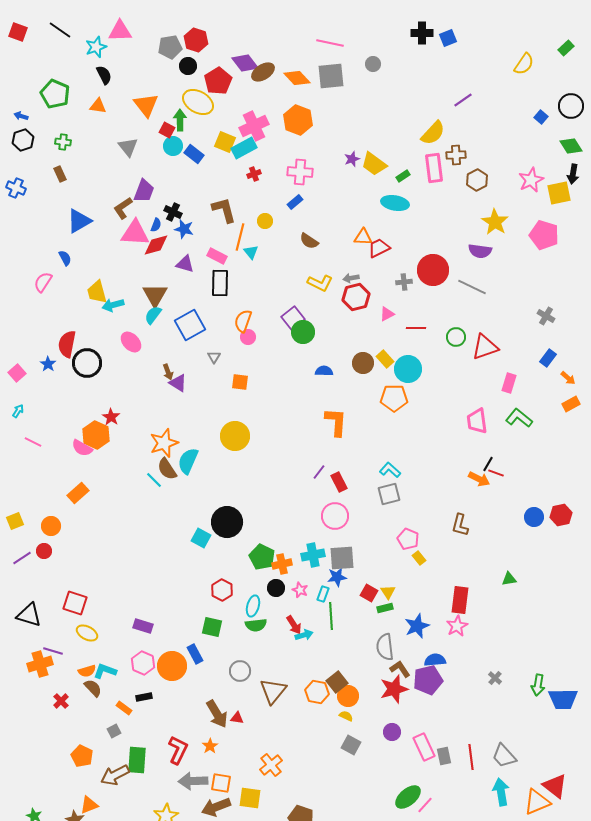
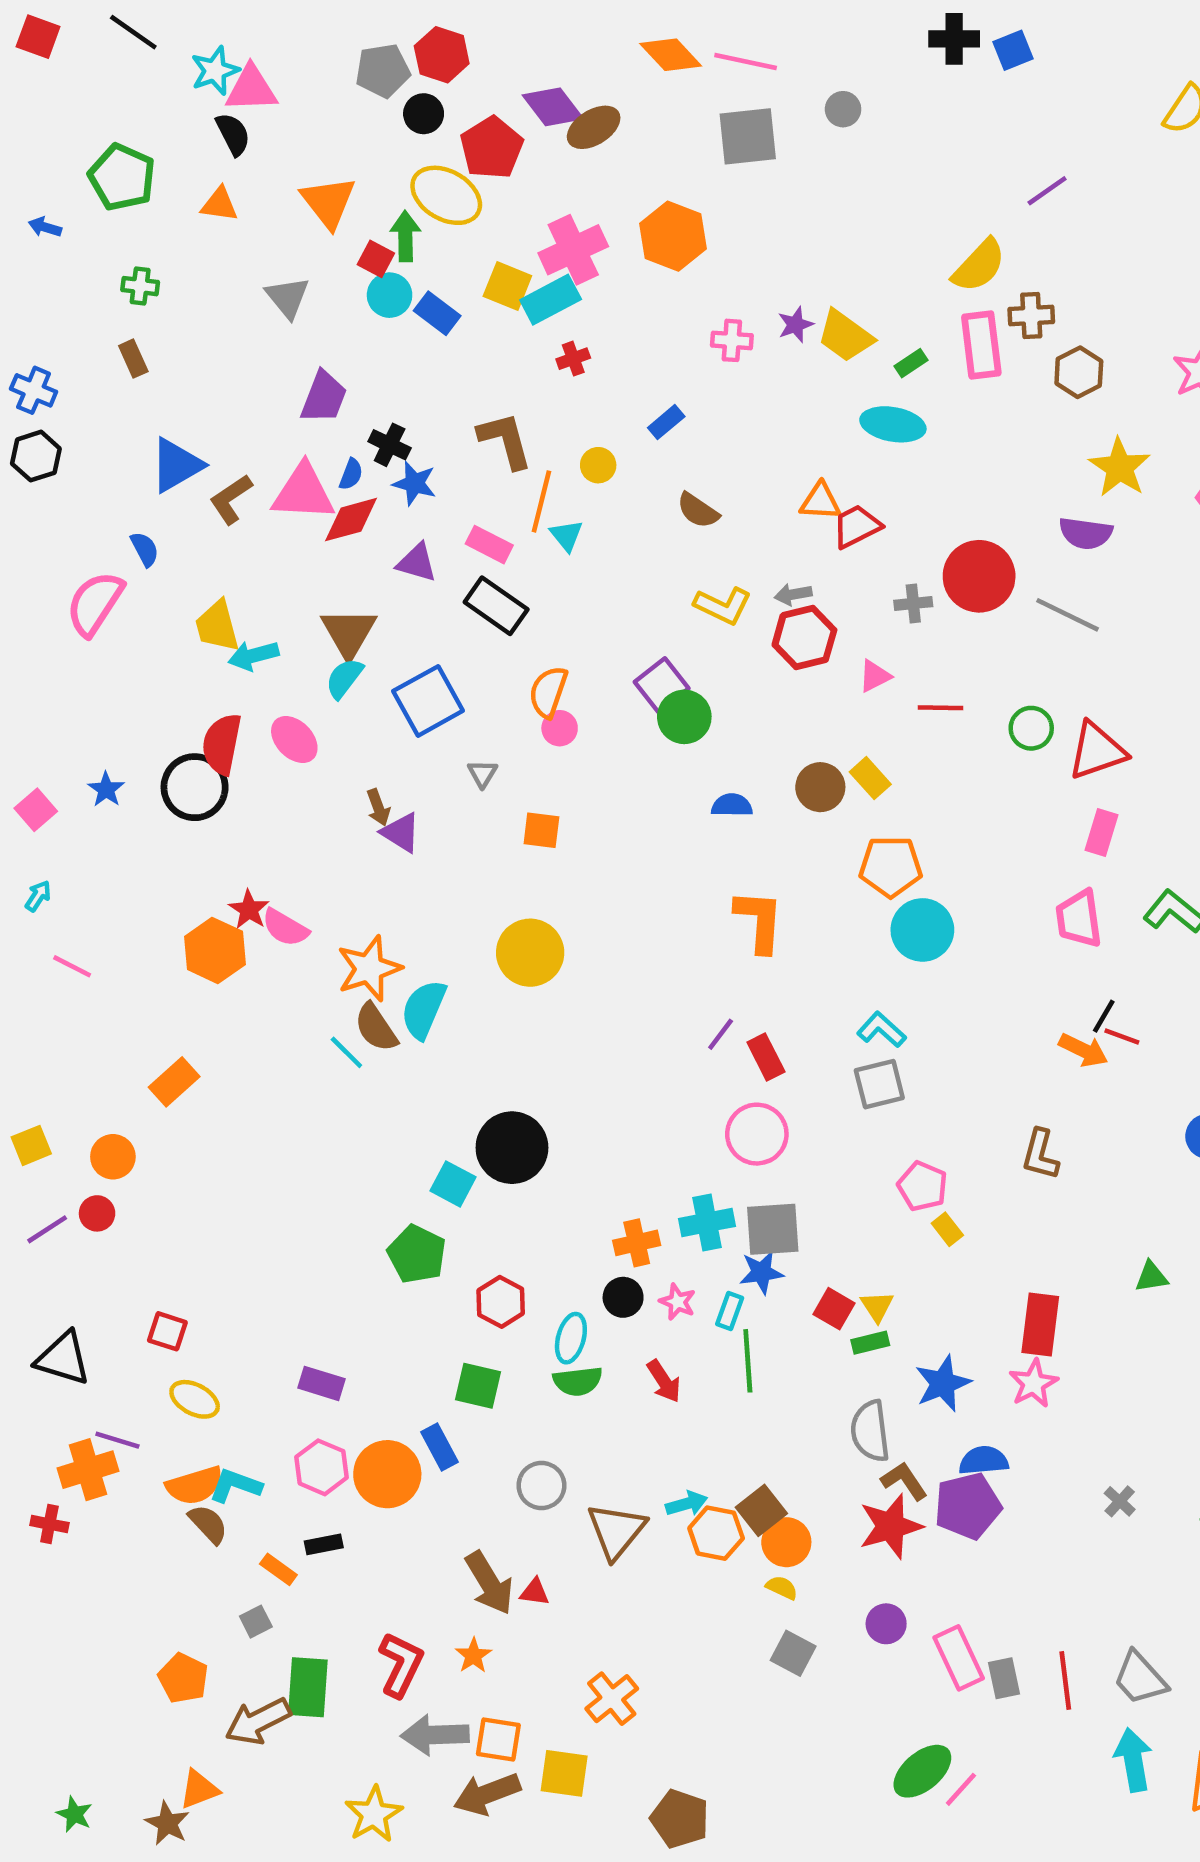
pink triangle: (120, 31) -> (251, 89), moved
orange diamond: (297, 78) -> (671, 55), moved
black hexagon: (23, 140) -> (36, 456), moved
pink cross: (300, 172) -> (732, 340), moved, size x0.7
brown L-shape: (123, 208) -> (231, 499), moved
pink semicircle: (43, 282) -> (95, 603), size x1.4
black rectangle: (220, 283) -> (496, 606), turned -56
red semicircle: (67, 344) -> (222, 744), moved
cyan circle: (408, 369) -> (922, 930), moved
pink rectangle: (509, 383) -> (1102, 832), moved
pink semicircle: (82, 448) -> (285, 928), moved
green pentagon: (262, 557) -> (417, 1254), moved
red square: (75, 603) -> (167, 1331), size x0.7
cyan arrow: (304, 635) -> (687, 1504), moved
orange semicircle: (87, 671) -> (195, 1485), size x1.4
red cross: (61, 701) -> (49, 1524), moved, turned -35

